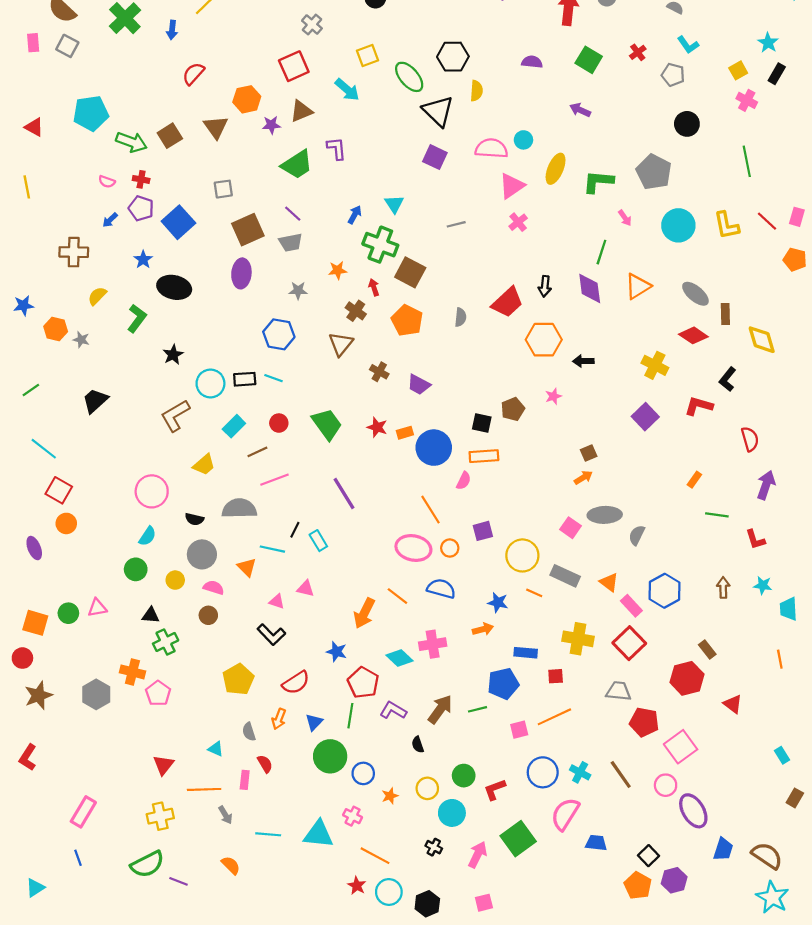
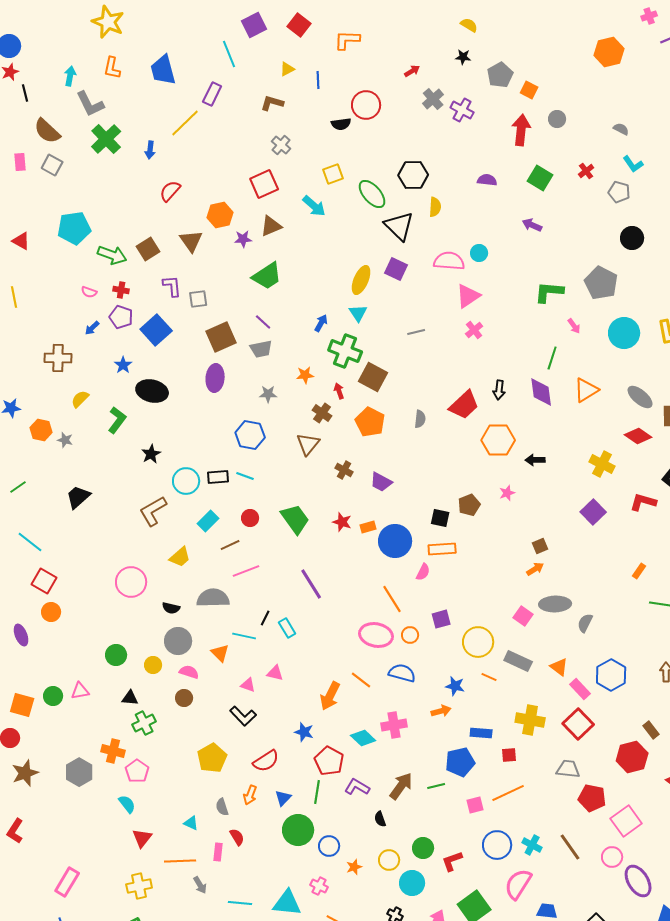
purple L-shape: (337, 148) -> (172, 286), moved
yellow ellipse: (556, 169) -> (361, 280), moved
cyan semicircle: (147, 536) -> (127, 804), moved, turned -72

